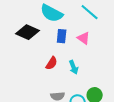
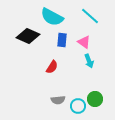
cyan arrow: (74, 67) -> (89, 61), moved

